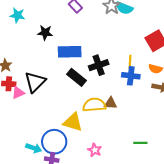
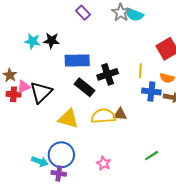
cyan star: (17, 15) -> (32, 41), moved
blue cross: (131, 76) -> (151, 92), moved
pink triangle: (18, 93) -> (24, 87), moved
yellow triangle: (73, 122) -> (68, 119), moved
green line: (140, 143) -> (152, 156), turned -32

